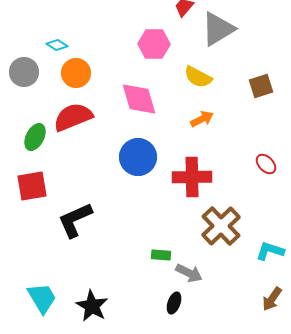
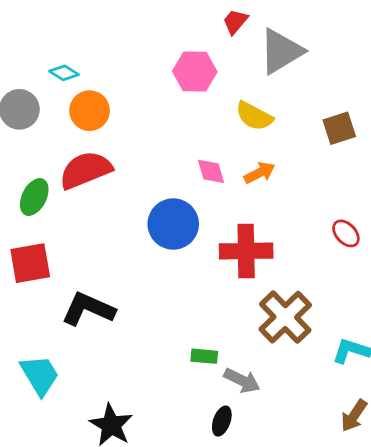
pink diamond: (139, 99) -> (211, 171), moved, size x0.6
black L-shape: (75, 220) -> (88, 309), turned 48
cyan trapezoid: (42, 298) -> (40, 375), moved

